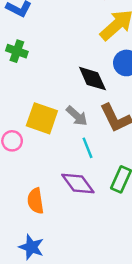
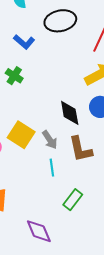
purple diamond: (78, 184) -> (39, 231), moved

